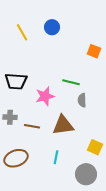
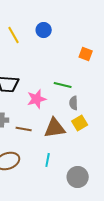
yellow square: (95, 147) -> (80, 123), moved, turned 35

